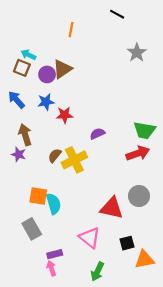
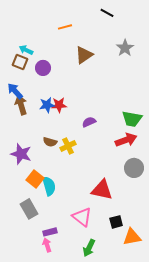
orange line: (71, 30) -> (65, 27), turned 64
brown triangle: (62, 69) -> (84, 55), moved
blue star: (46, 102) -> (47, 105), moved
brown arrow: (25, 135) -> (21, 105), moved
purple star: (19, 154) -> (21, 154), moved, size x1.5
brown semicircle: (55, 156) -> (50, 142), turned -112
yellow cross: (74, 160) -> (68, 146), size x0.7
orange square: (38, 196) -> (35, 179), turned 30
gray circle: (139, 196) -> (134, 168), moved

